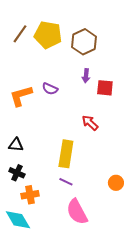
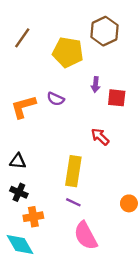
yellow pentagon: (48, 35) -> (68, 52), moved
brown hexagon: (84, 42) -> (104, 31), moved

